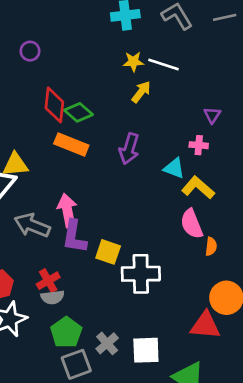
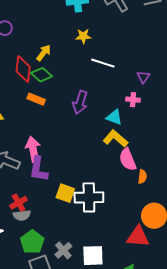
white line: (164, 65) -> (103, 63), moved
yellow arrow: (141, 92) -> (44, 53), moved
orange rectangle: (71, 145) -> (36, 99), size x0.7
yellow L-shape: (198, 188) -> (115, 139), moved
yellow square: (108, 252) -> (65, 193), moved

